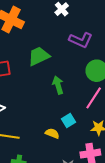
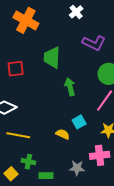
green trapezoid: (39, 56) -> (52, 58), turned -65

